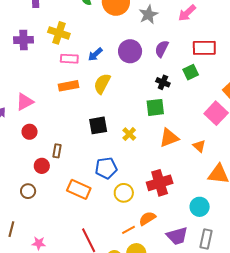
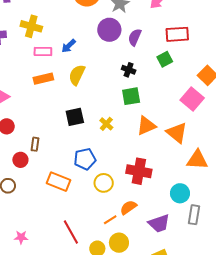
purple circle: (130, 51) -> (109, 30), moved
black cross: (163, 82) -> (129, 70), moved
orange triangle: (199, 146) -> (177, 133), size x1.6
red cross: (160, 183) -> (139, 171), turned 30
gray rectangle: (206, 239) -> (194, 215), moved

